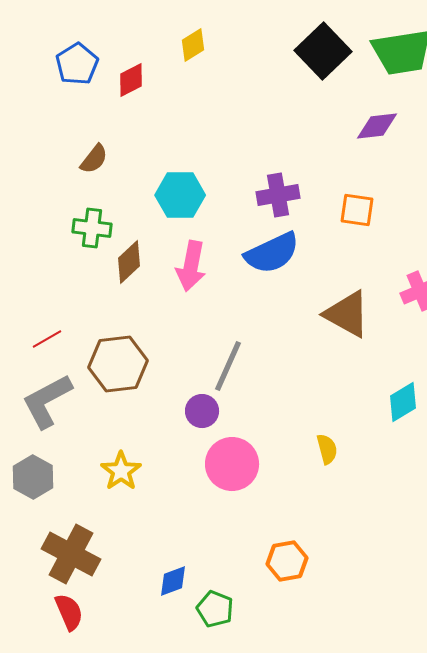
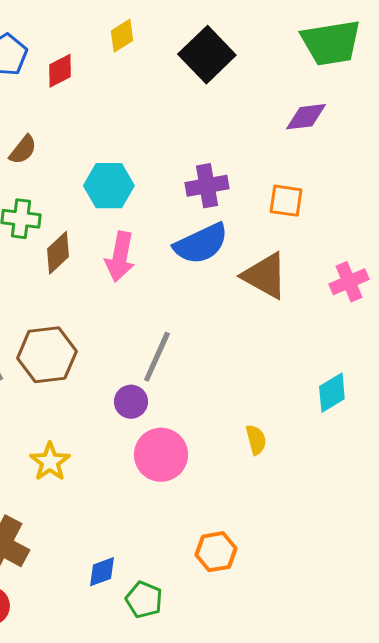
black square: (323, 51) -> (207, 55), moved
brown triangle: (347, 314) -> (265, 276), moved

